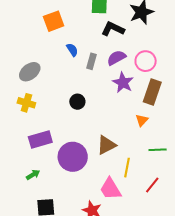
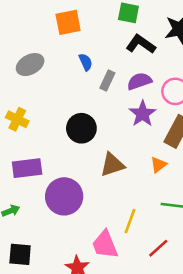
gray ellipse: (30, 72) -> (30, 65), moved
black circle: (77, 102) -> (81, 128), size x1.5
brown triangle: (106, 145) -> (112, 165), moved

